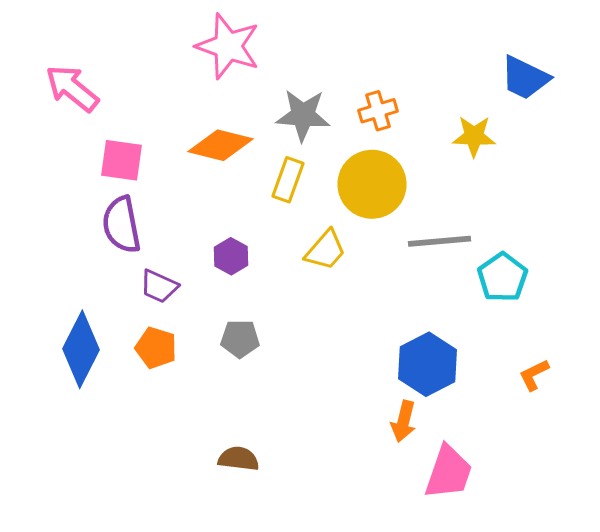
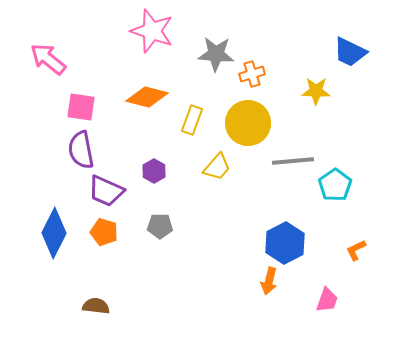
gray star: (303, 115) -> (216, 54), moved
purple trapezoid: (159, 286) -> (106, 191), size x1.4
brown semicircle: (238, 459) -> (96, 306), moved
pink trapezoid: (448, 472) -> (327, 300), moved, size x0.7

